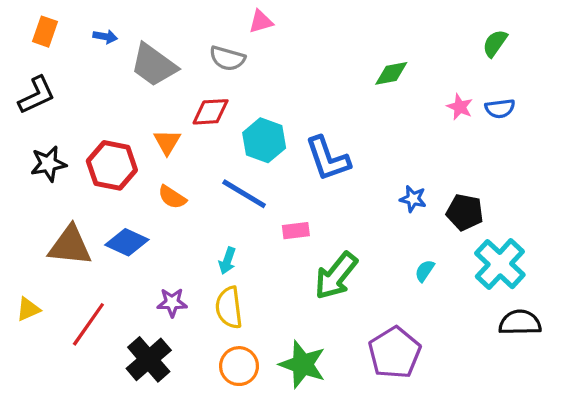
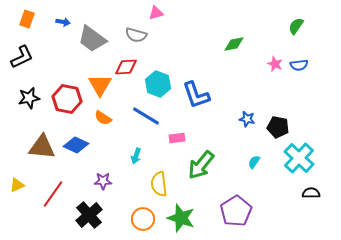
orange triangle: (167, 142) -> (100, 85), size x1.4
yellow semicircle: (229, 308) -> (159, 184), moved
black semicircle: (520, 323) -> (311, 193), size x0.7

